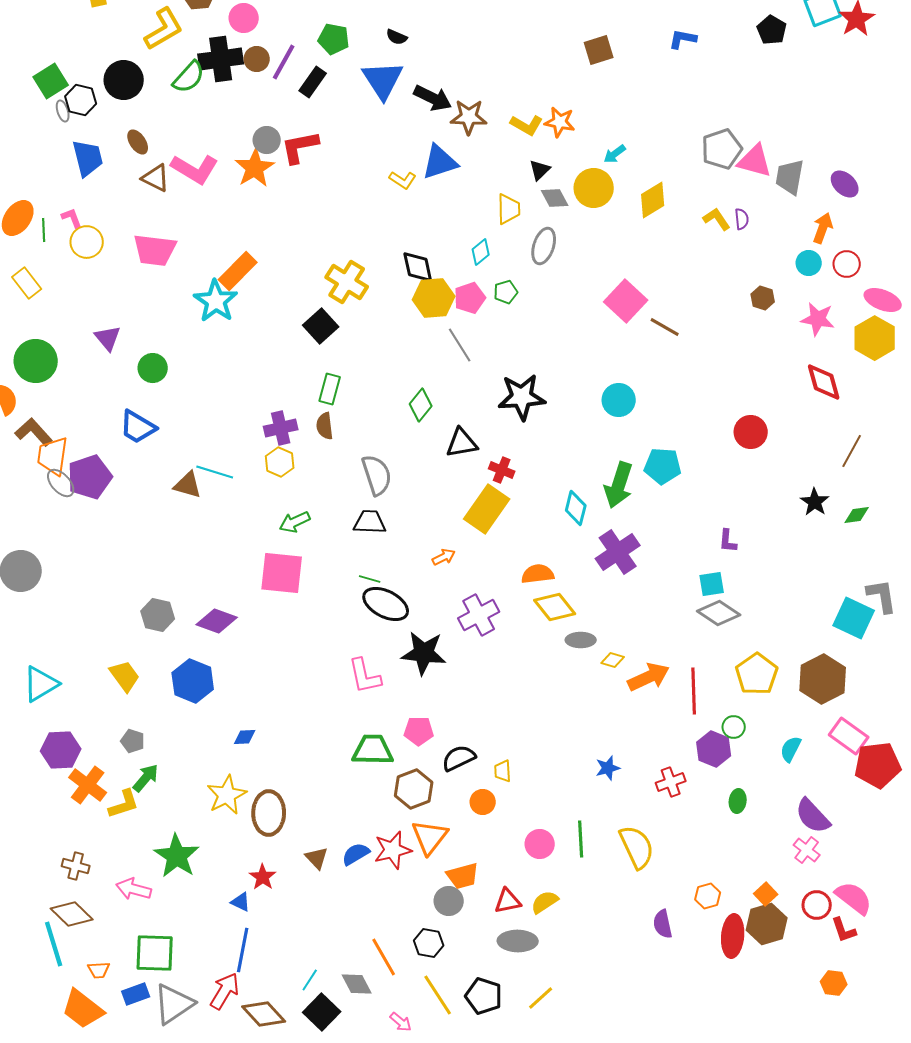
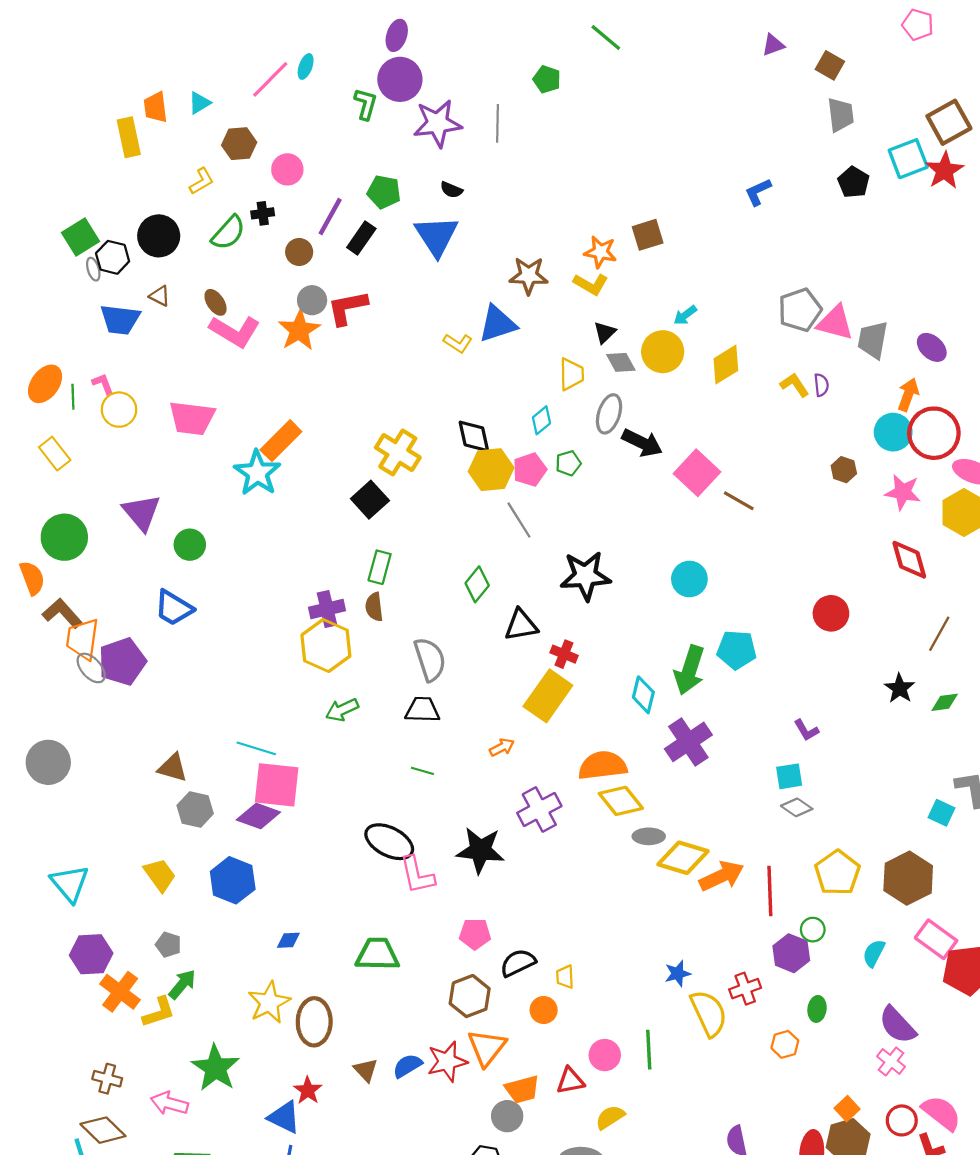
yellow L-shape: (164, 29) -> (202, 181), size x0.6
blue L-shape: (683, 39) -> (758, 192), turned -36
brown square: (599, 50) -> (648, 235), moved
black cross: (221, 59) -> (263, 213), size x0.5
brown circle: (257, 59) -> (299, 252), moved
black arrow: (433, 98) -> (642, 443), moved
orange star: (560, 122) -> (600, 252), moved
brown ellipse: (138, 142) -> (216, 302), moved
blue trapezoid: (88, 158) -> (120, 320), turned 111
brown triangle: (156, 178) -> (160, 296), moved, size x0.7
cyan circle: (809, 263) -> (893, 432), size x1.4
red circle: (847, 264) -> (934, 433), size x1.8
purple triangle: (108, 338) -> (142, 513), size x1.4
yellow hexagon: (280, 462) -> (326, 645), size x1.6
cyan line: (215, 472) -> (256, 748), moved
brown triangle: (188, 485) -> (173, 768), moved
purple L-shape: (728, 541) -> (806, 730), turned -35
pink square: (282, 573) -> (277, 785), moved
orange semicircle: (538, 574) -> (603, 766), size x1.4
black ellipse: (386, 604) -> (389, 842), moved
gray diamond: (719, 613) -> (797, 807), size x0.7
cyan square: (854, 618) -> (941, 813), size x0.6
yellow diamond: (613, 660) -> (683, 858), size x2.0
cyan triangle: (41, 684) -> (70, 883), turned -39
green trapezoid: (373, 750) -> (377, 954), moved
yellow semicircle: (637, 847) -> (709, 1013), moved
orange hexagon: (708, 896) -> (785, 1044), moved
red triangle: (508, 901) -> (570, 1081), moved
blue triangle: (241, 902) -> (284, 1117), size x1.6

